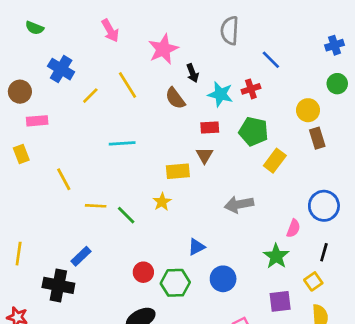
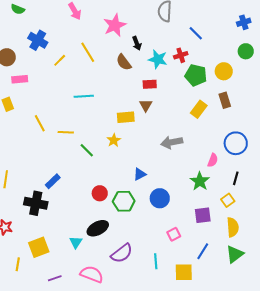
green pentagon: (254, 131) -> (196, 75), moved
brown rectangle: (317, 138) -> (225, 100), moved
yellow line: (96, 206) -> (66, 132), moved

